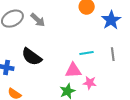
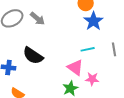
blue star: (111, 20) -> (93, 21), moved
pink triangle: (73, 70) -> (75, 67), turned 42

